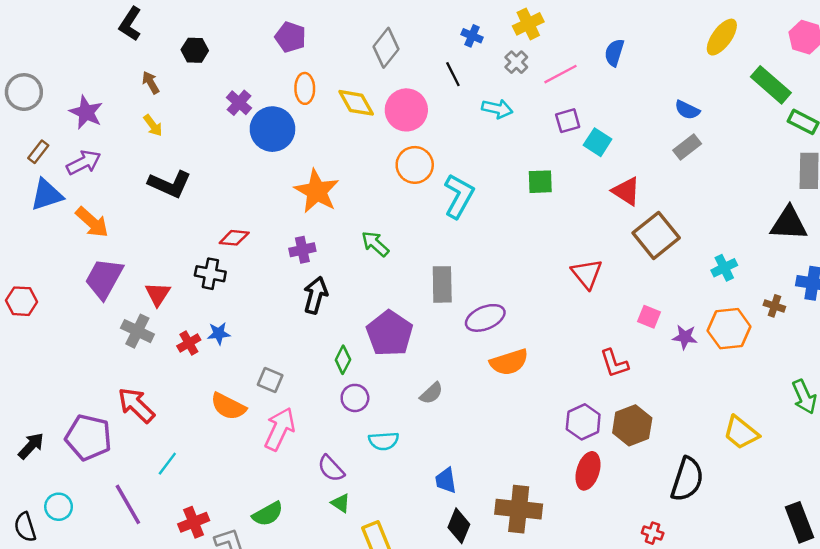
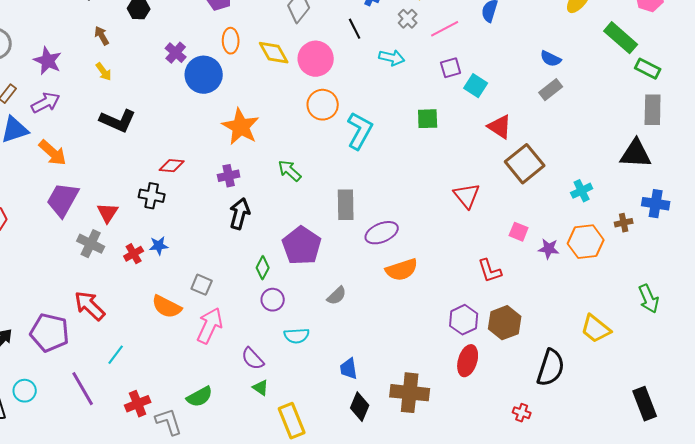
brown cross: (774, 306) -> (624, 223), turned -30

